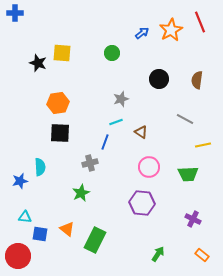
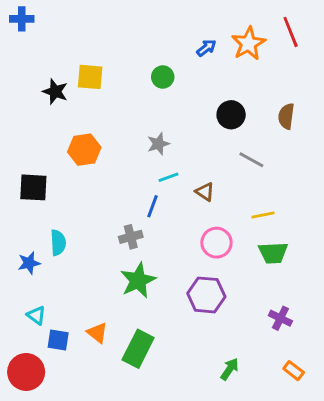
gray star: (121, 99) -> (158, 144), moved
gray line: (185, 119) -> (251, 160), moved
black square: (60, 133) -> (33, 187), moved
yellow line: (203, 145) -> (263, 215), moved
green star: (81, 193) -> (138, 280), moved, size x1.4
cyan triangle: (25, 217) -> (36, 315), turned 32

